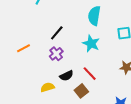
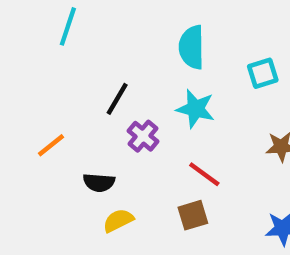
purple cross: (56, 54) -> (143, 136), moved
black semicircle: (66, 76) -> (99, 183), moved, turned 40
brown square: (81, 91) -> (193, 215), turned 32

